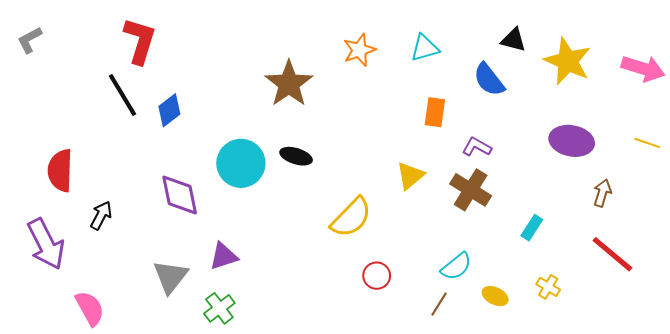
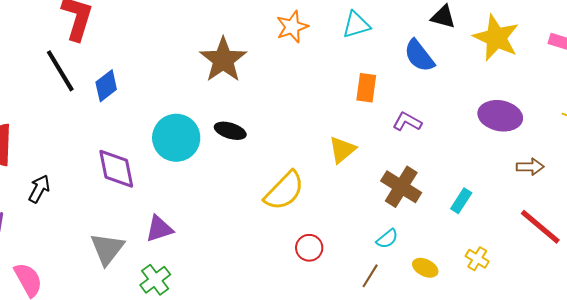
brown cross: (471, 190) -> (401, 187), moved
brown arrow: (602, 193) -> (530, 167), turned 72
cyan semicircle: (456, 266) -> (387, 239), size x0.7

